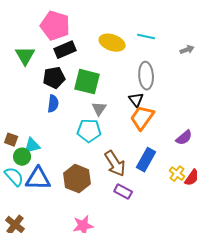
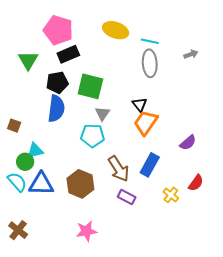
yellow ellipse: (112, 43) -> (116, 30), moved
gray ellipse: (146, 76) -> (150, 63), moved
blue semicircle: (53, 104) -> (56, 109), size x1.5
brown square: (11, 140) -> (14, 126), moved
yellow cross: (177, 174) -> (171, 195), moved

